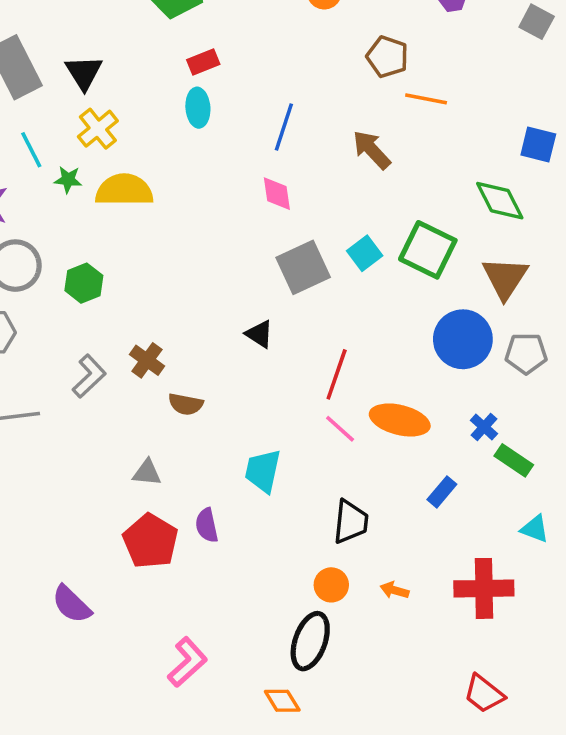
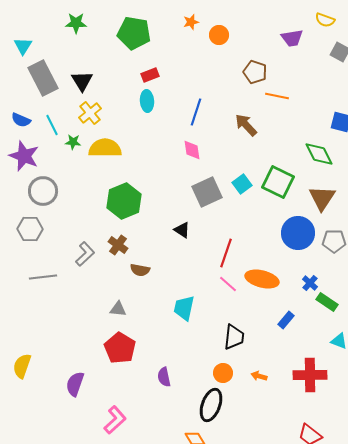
green hexagon: (84, 283) -> (124, 201), moved, size x1.6
purple semicircle: (207, 525) -> (164, 377), moved
purple semicircle: (72, 604) -> (75, 384), turned 65
pink L-shape: (187, 662) -> (115, 420), moved

